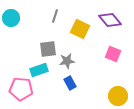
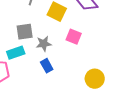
pink square: (113, 54) -> (74, 37), moved

